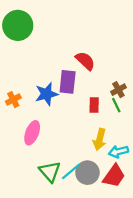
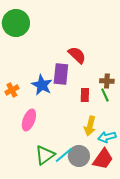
brown cross: (118, 90) -> (107, 81), turned 32
blue star: (46, 94) -> (42, 85), turned -30
green triangle: (50, 172) -> (45, 155), turned 35

